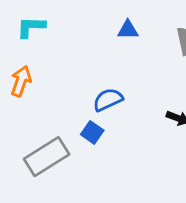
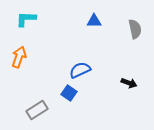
gray rectangle: (47, 157) -> (37, 110), size x0.7

